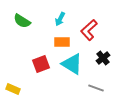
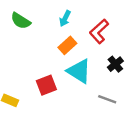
orange rectangle: (62, 42) -> (67, 45), turned -42
red square: (41, 64) -> (46, 85), moved

